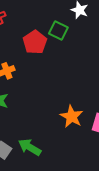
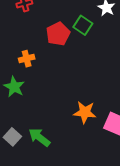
orange star: (72, 117) -> (85, 112), turned -30

